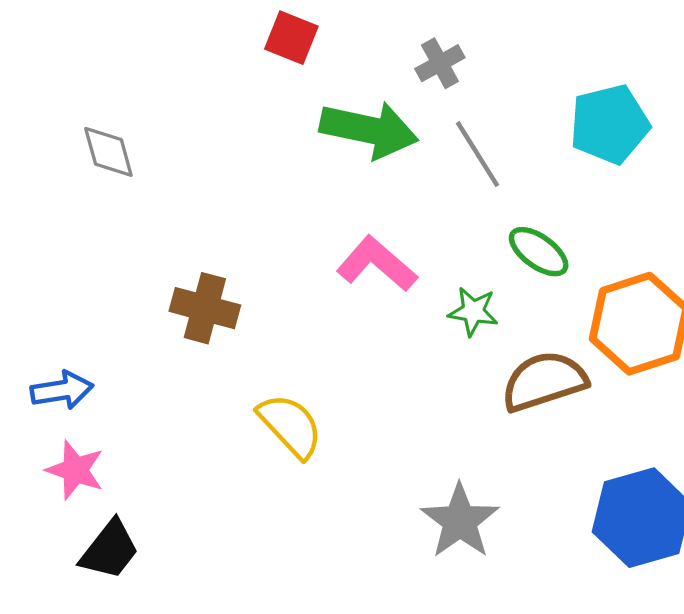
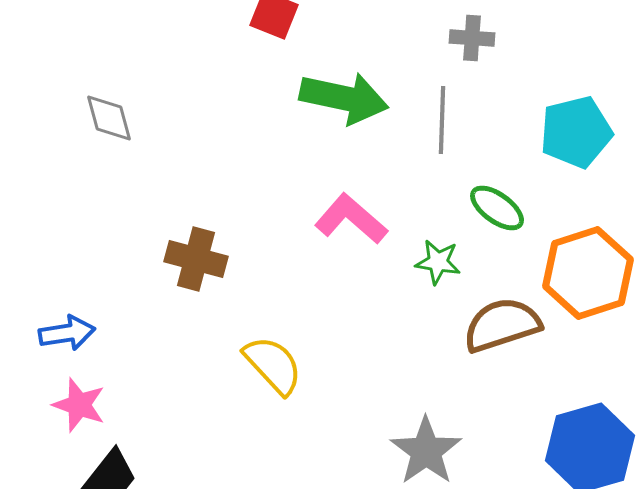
gray cross: (440, 63) -> (472, 38), moved, turned 33
cyan pentagon: (610, 124) -> (576, 132), moved
gray line: (478, 154) -> (442, 120), turned 34

